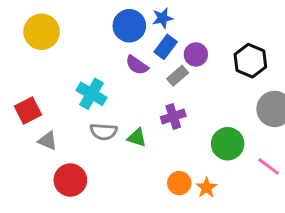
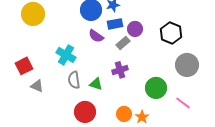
blue rectangle: (166, 47) -> (115, 24), turned 42
gray semicircle: (104, 132) -> (74, 80), turned 78
red circle: (70, 180) -> (85, 112), moved

